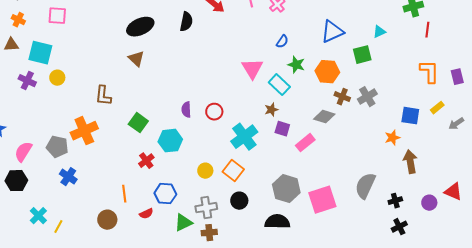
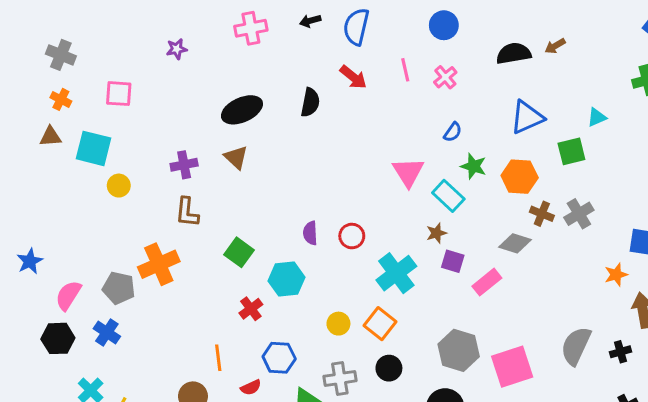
purple cross: (27, 81) -> (184, 165), moved, turned -36
blue cross: (68, 177) -> (107, 333), moved
black cross: (395, 201) -> (620, 352), moved

